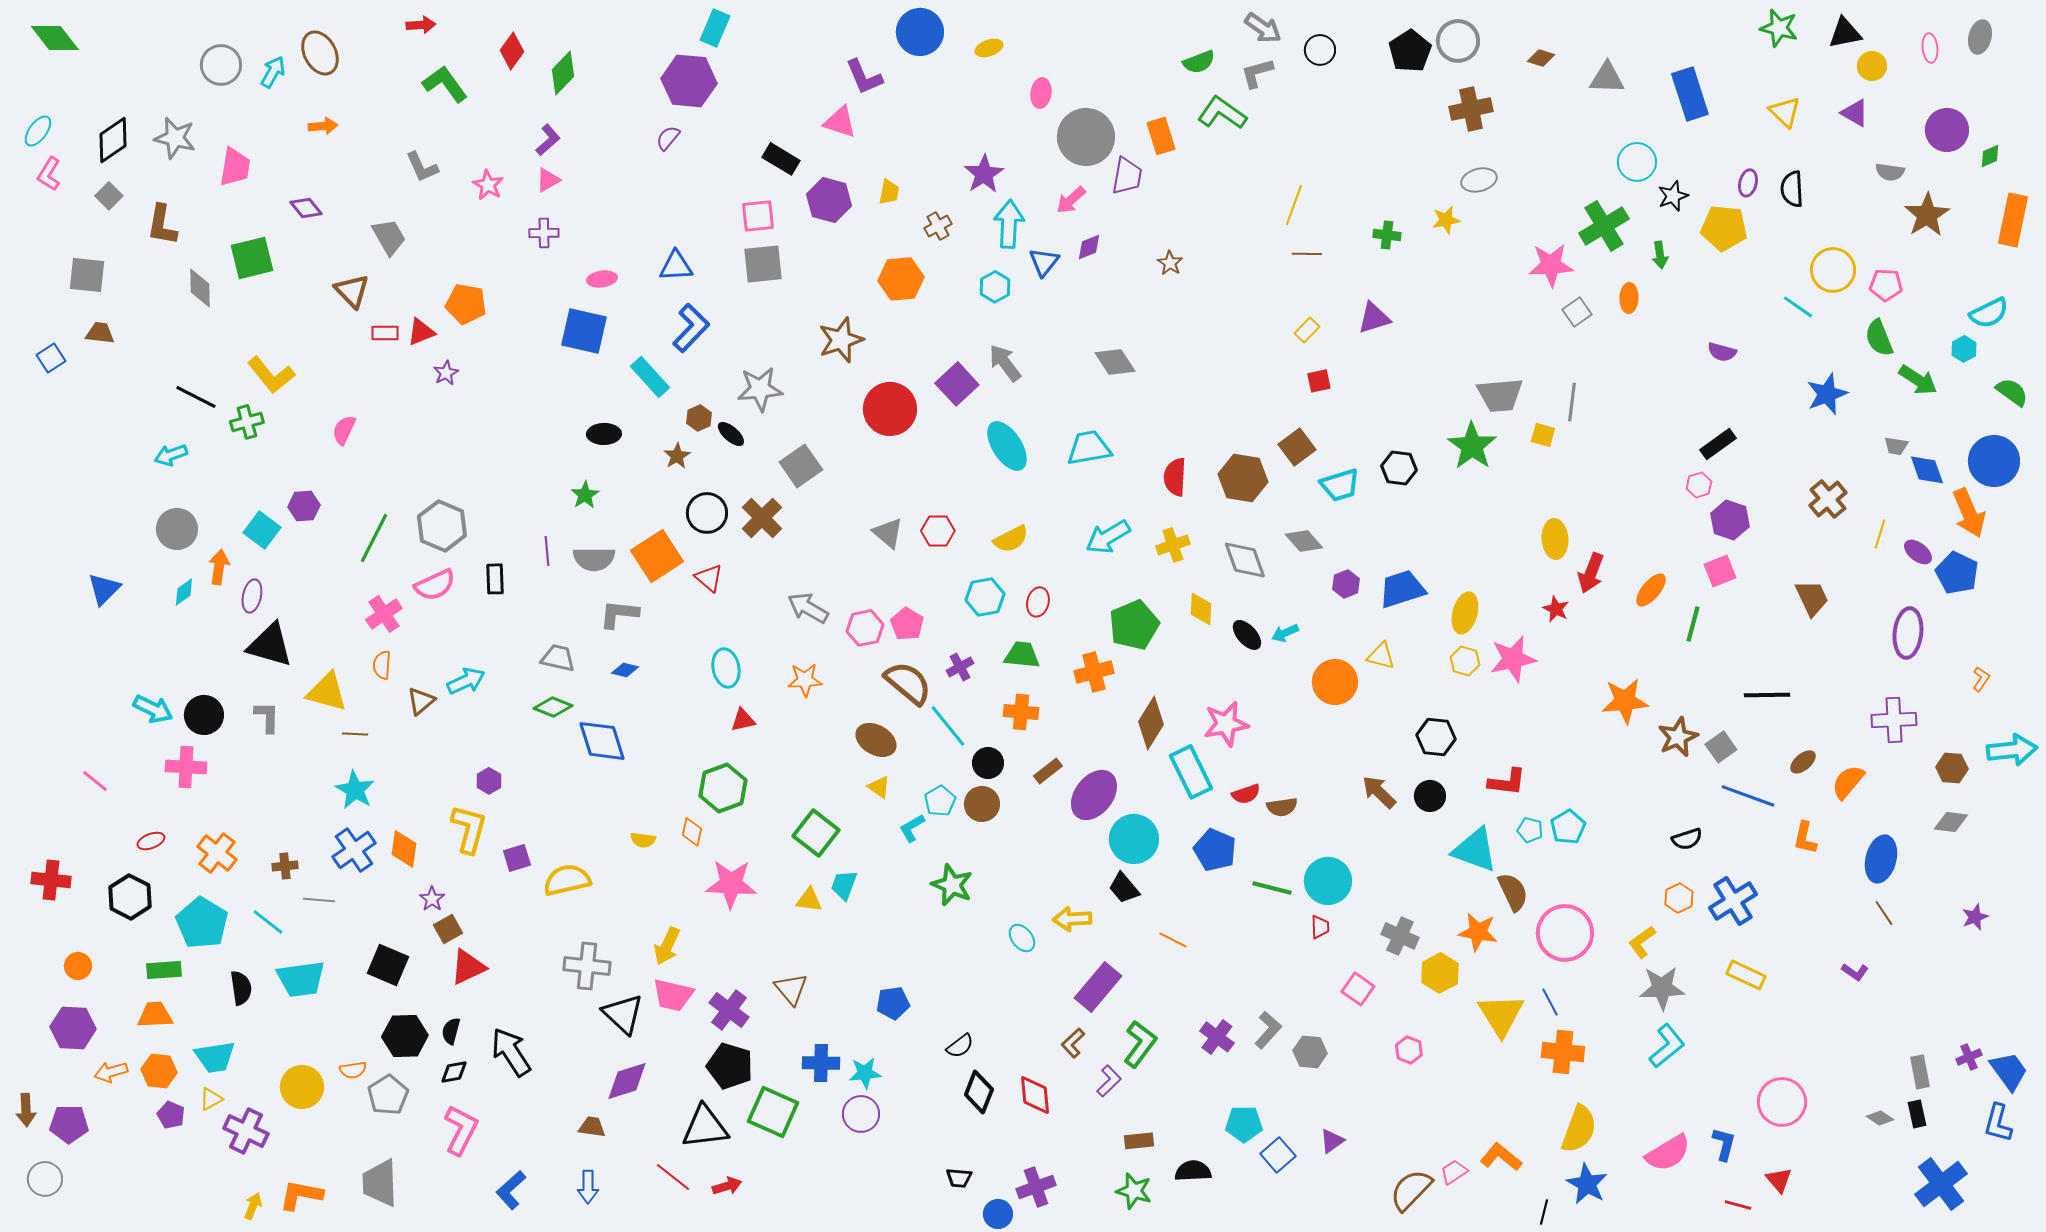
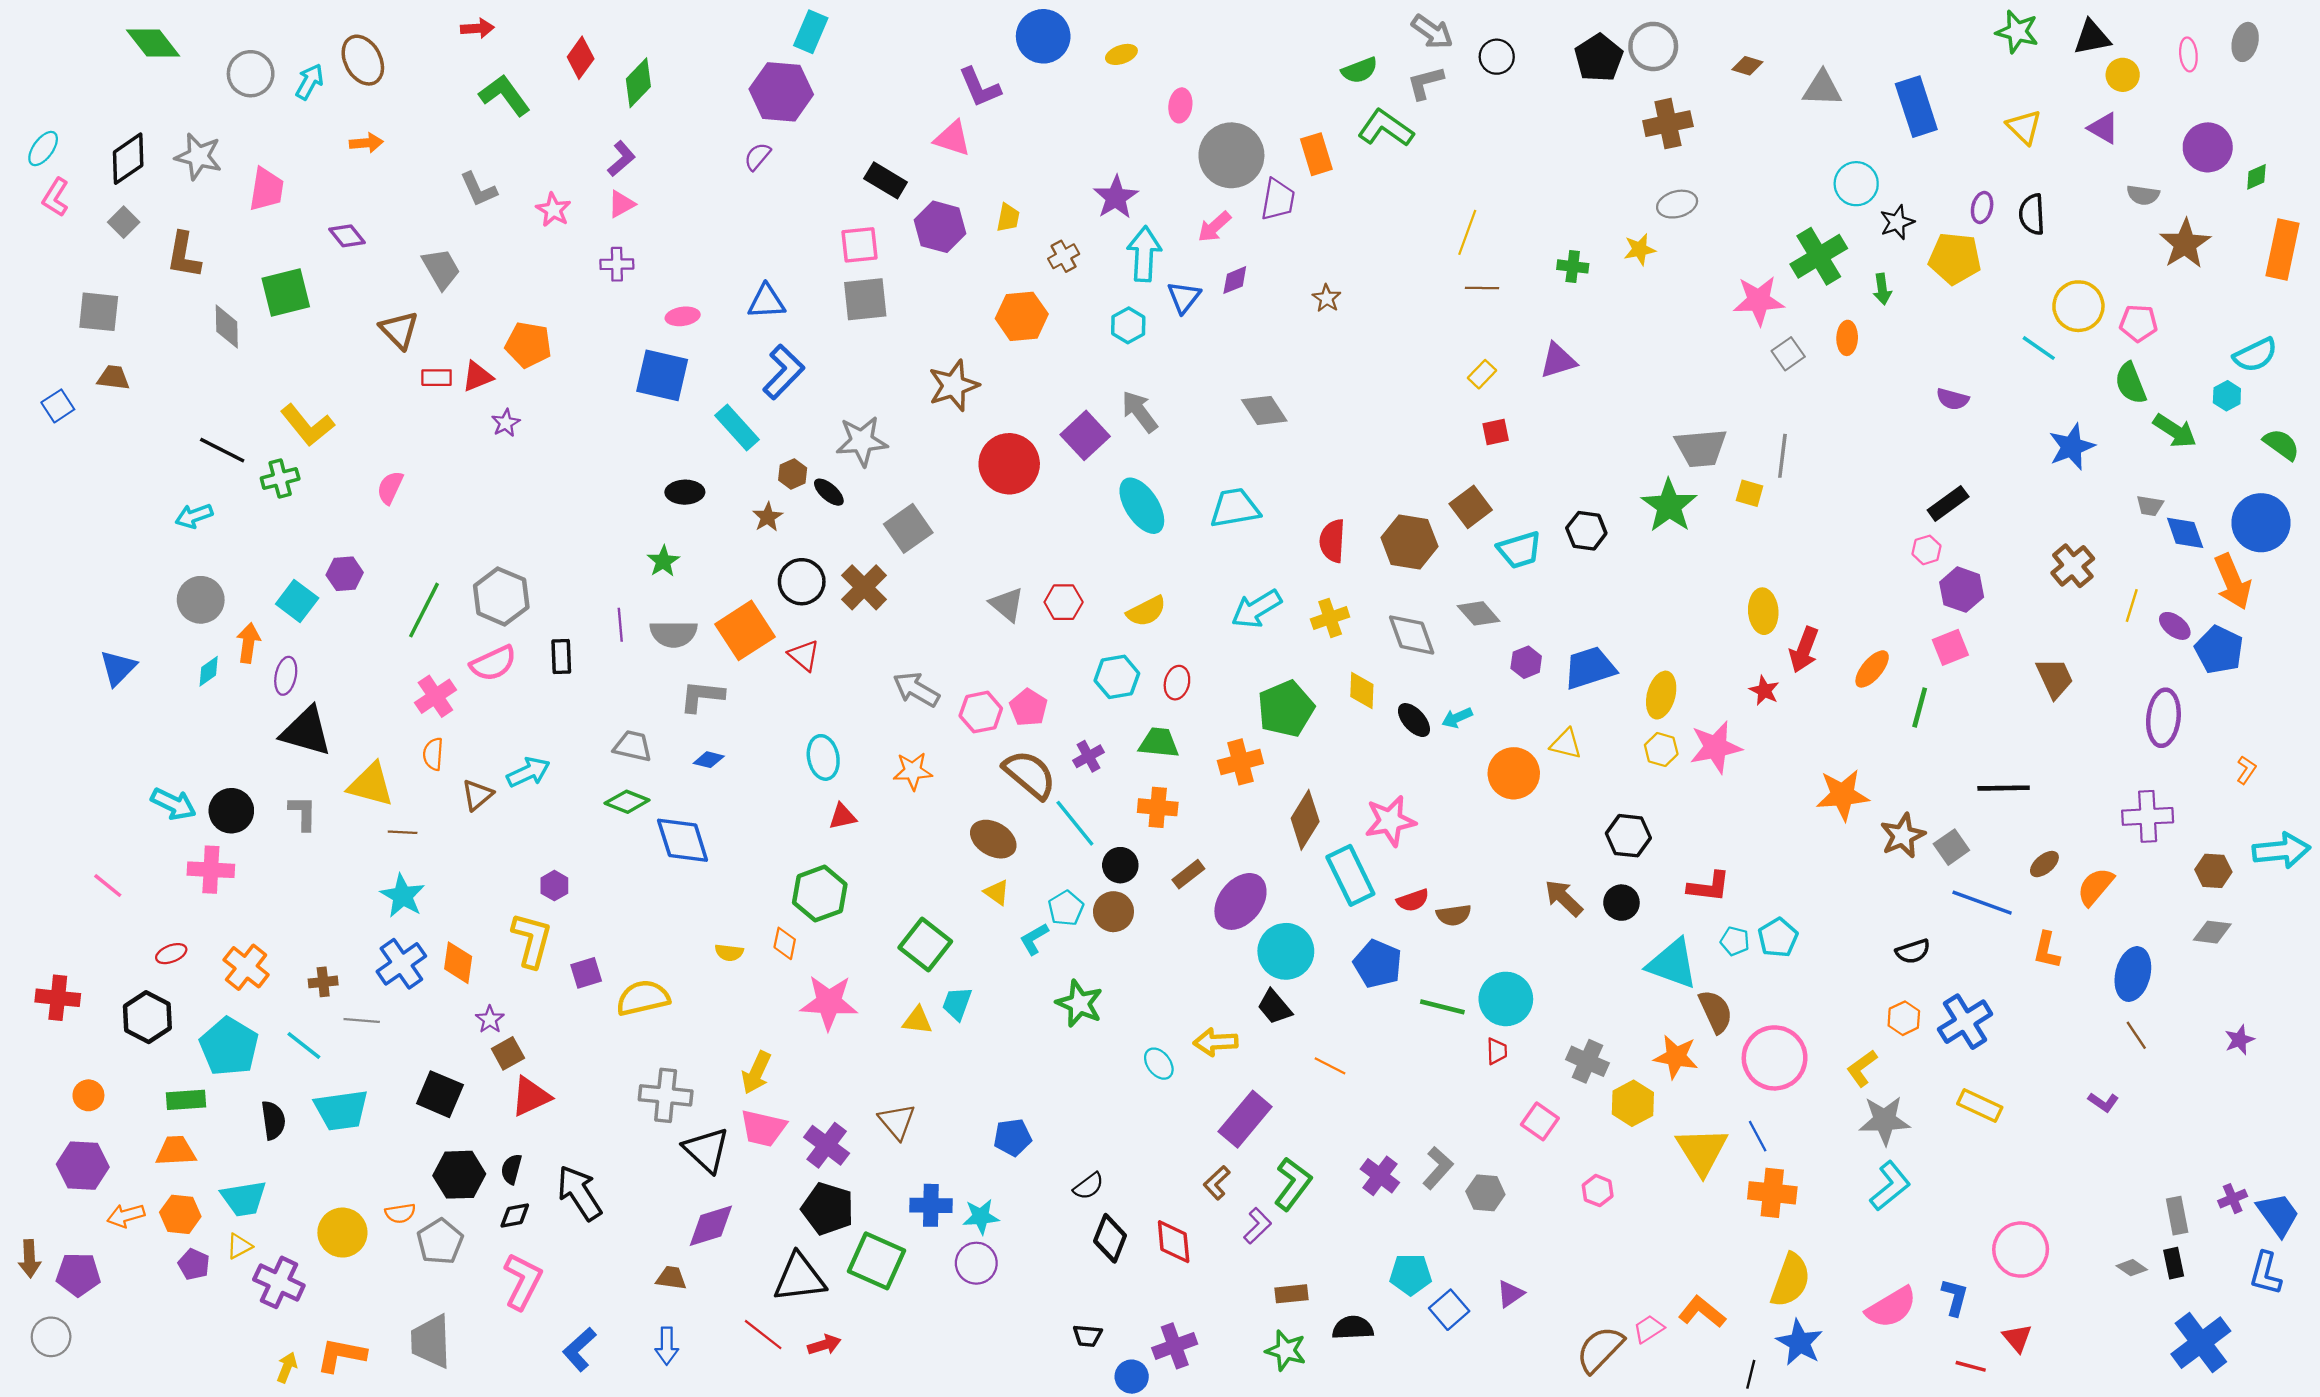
green diamond: (55, 38) -> (153, 43), moved

